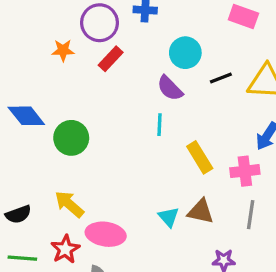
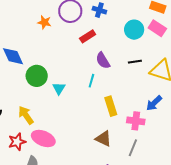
cyan circle: (185, 53) -> (134, 30), moved
red rectangle: (111, 59) -> (88, 36), moved
cyan triangle: (169, 217) -> (59, 88), moved

